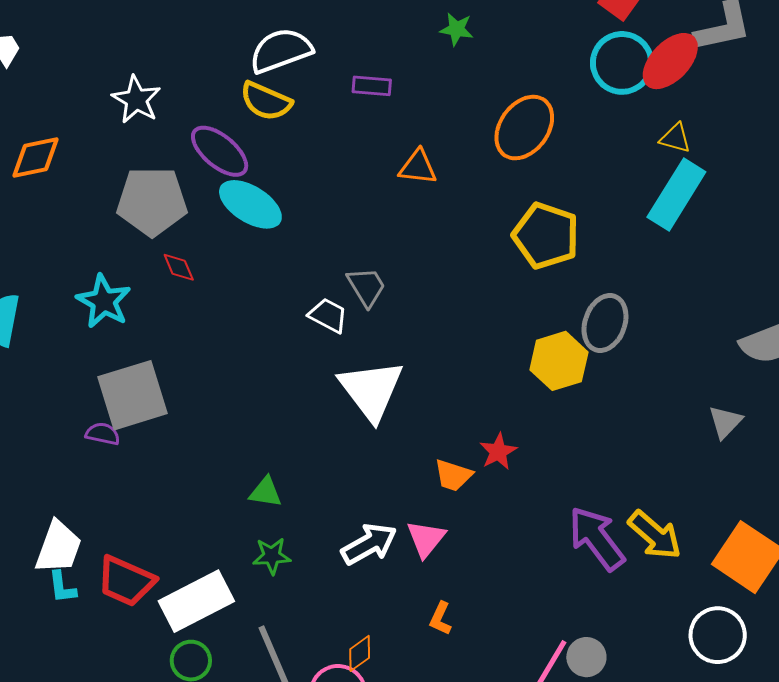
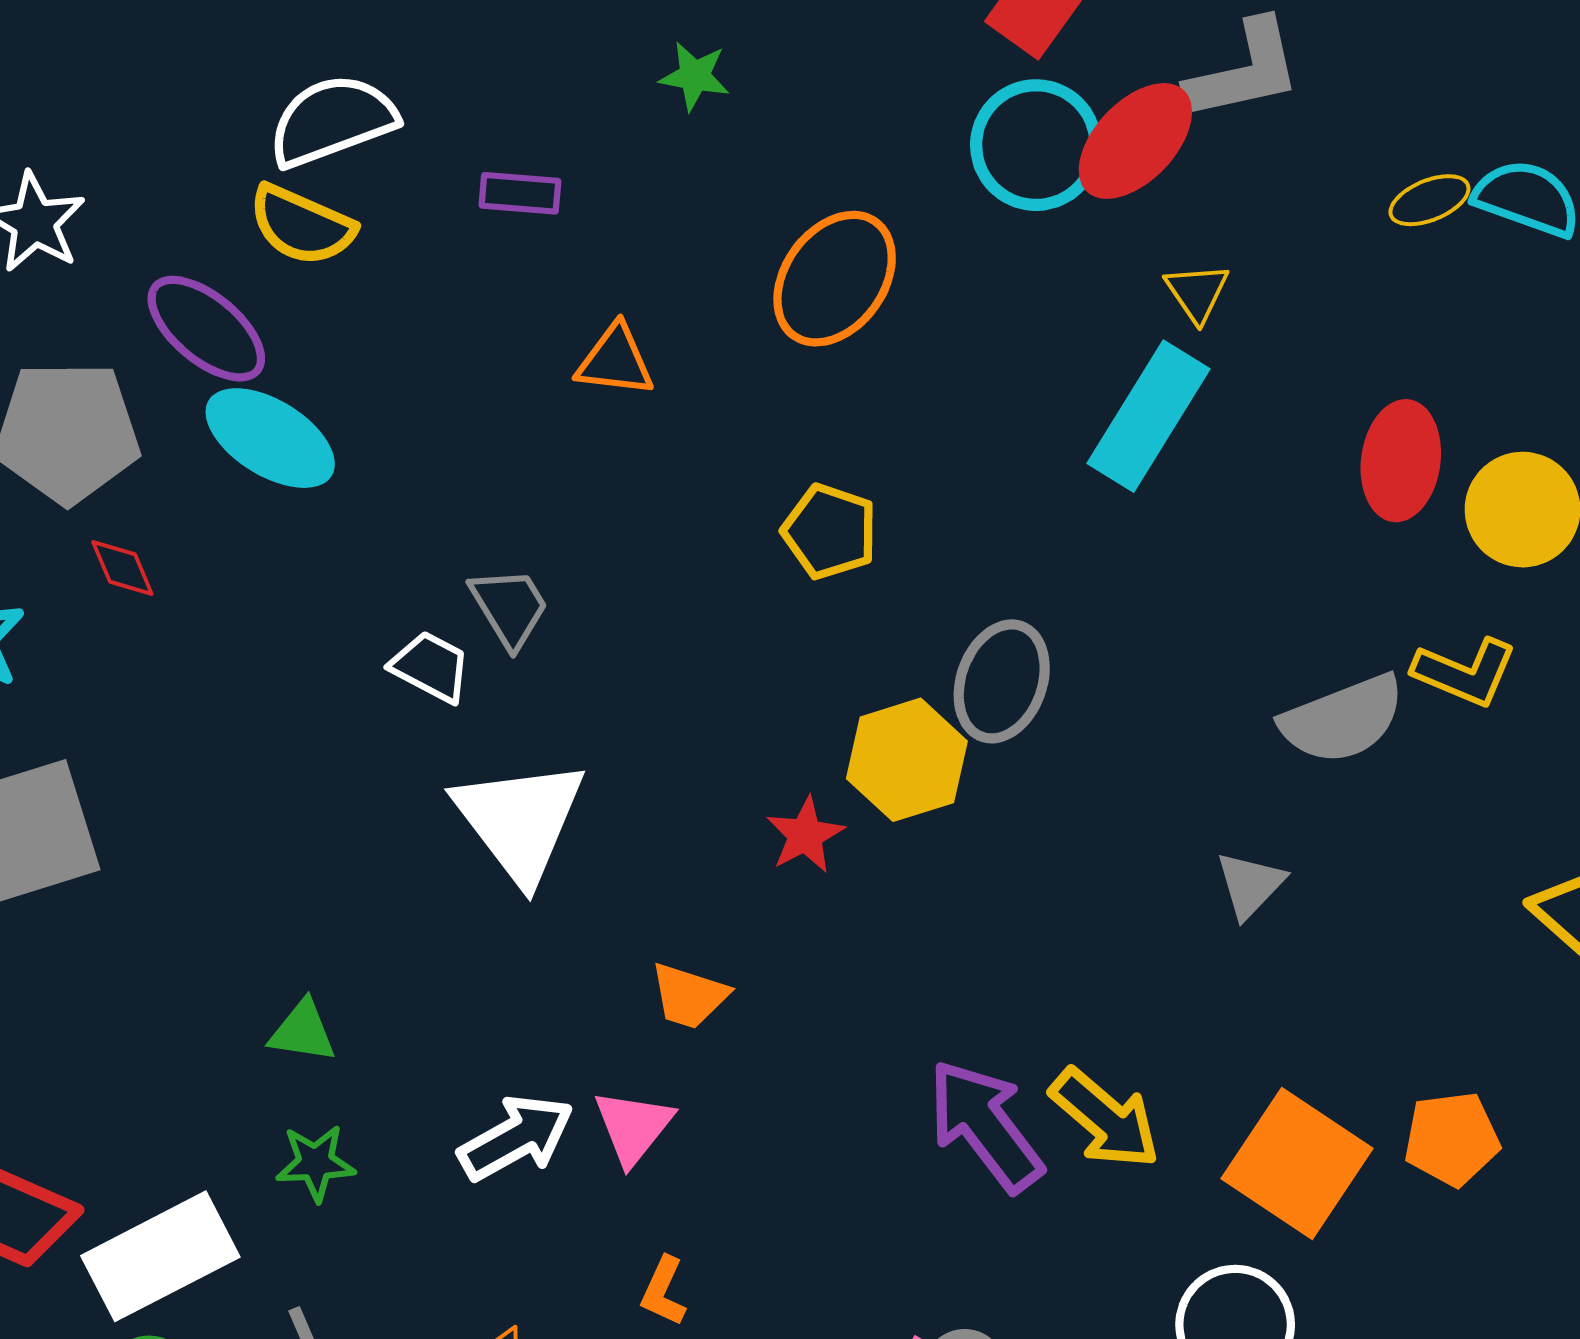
yellow triangle: (675, 138) -> (1197, 292), moved, turned 40
yellow pentagon: (546, 236) -> (830, 531), moved, size x0.7
red star: (498, 452) -> (805, 835), moved

